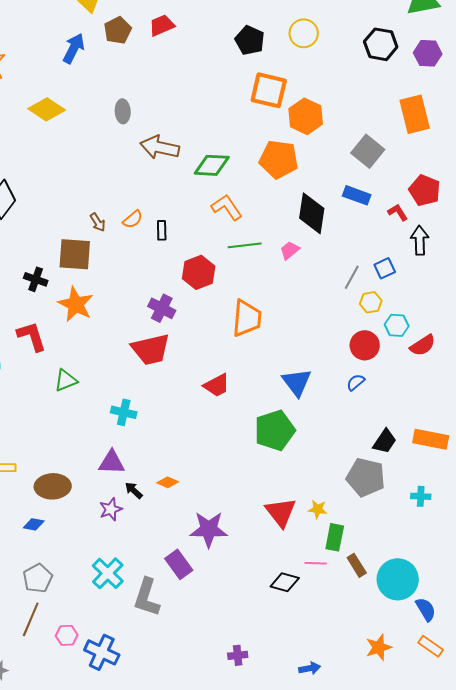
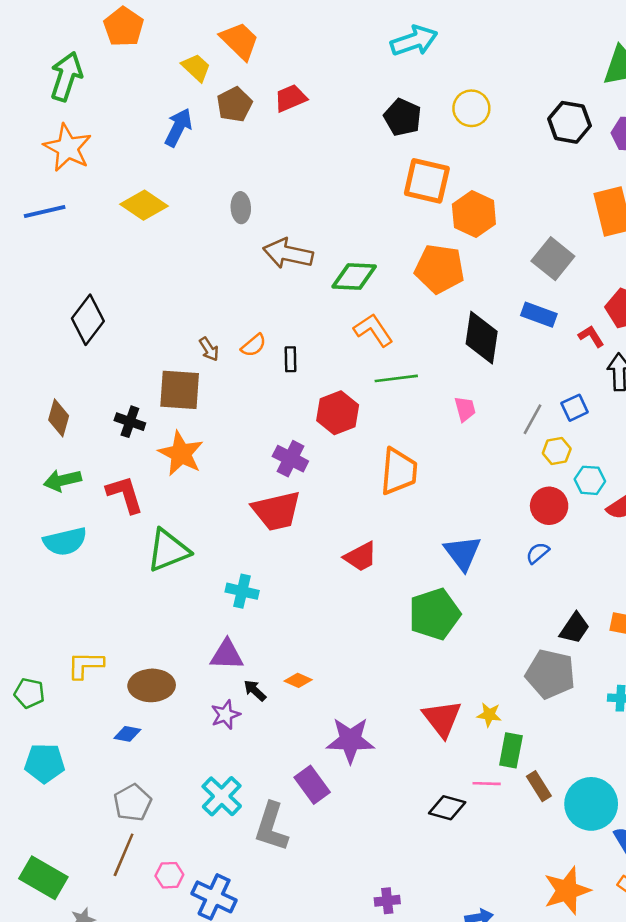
pink trapezoid: (290, 250) -> (465, 409), moved, turned 115
green triangle: (66, 380) -> (168, 550), size x1.5
orange star: (379, 647) -> (567, 891), size x1.4

